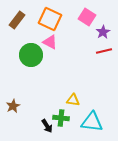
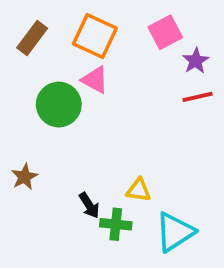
pink square: (87, 17) -> (165, 32), turned 30
brown star: (13, 106) -> (25, 177), moved
cyan triangle: (92, 122) -> (175, 232), turned -40
black arrow: (47, 126) -> (89, 205), moved

